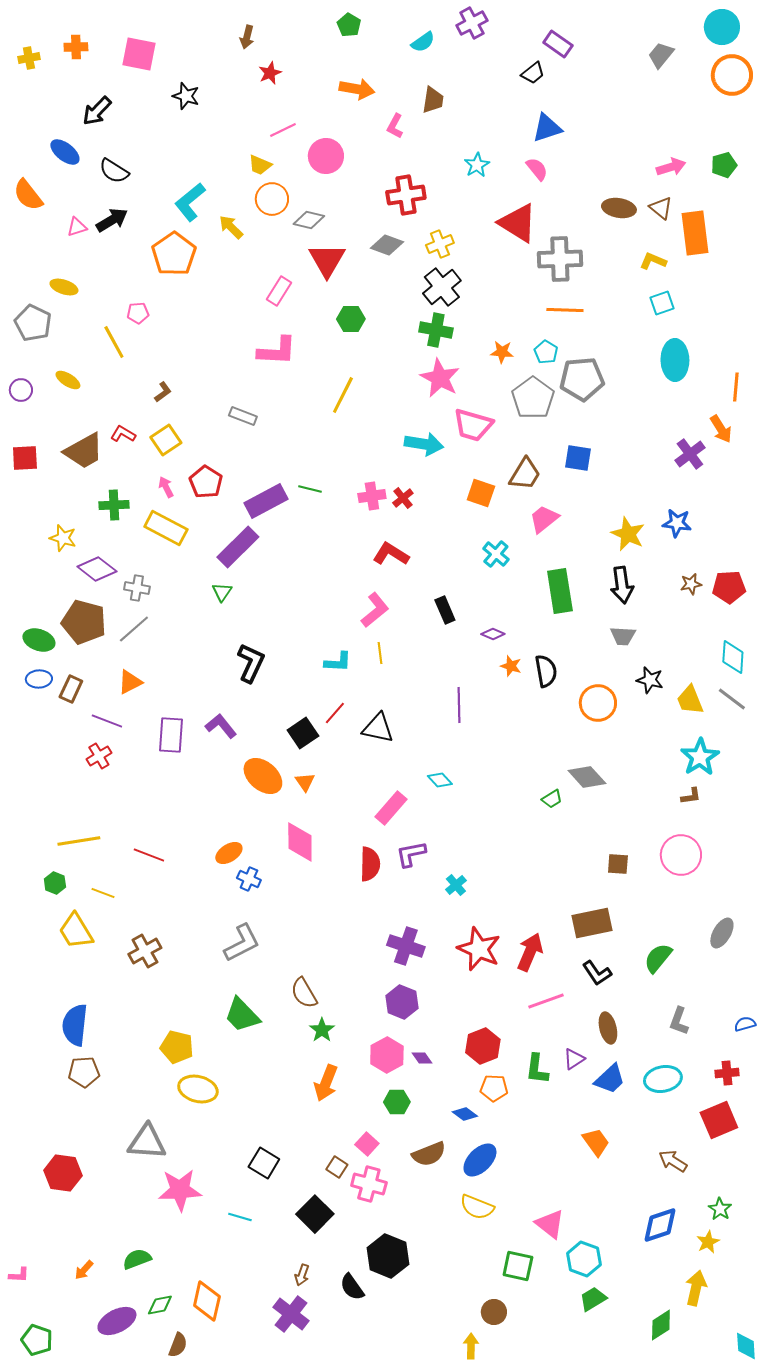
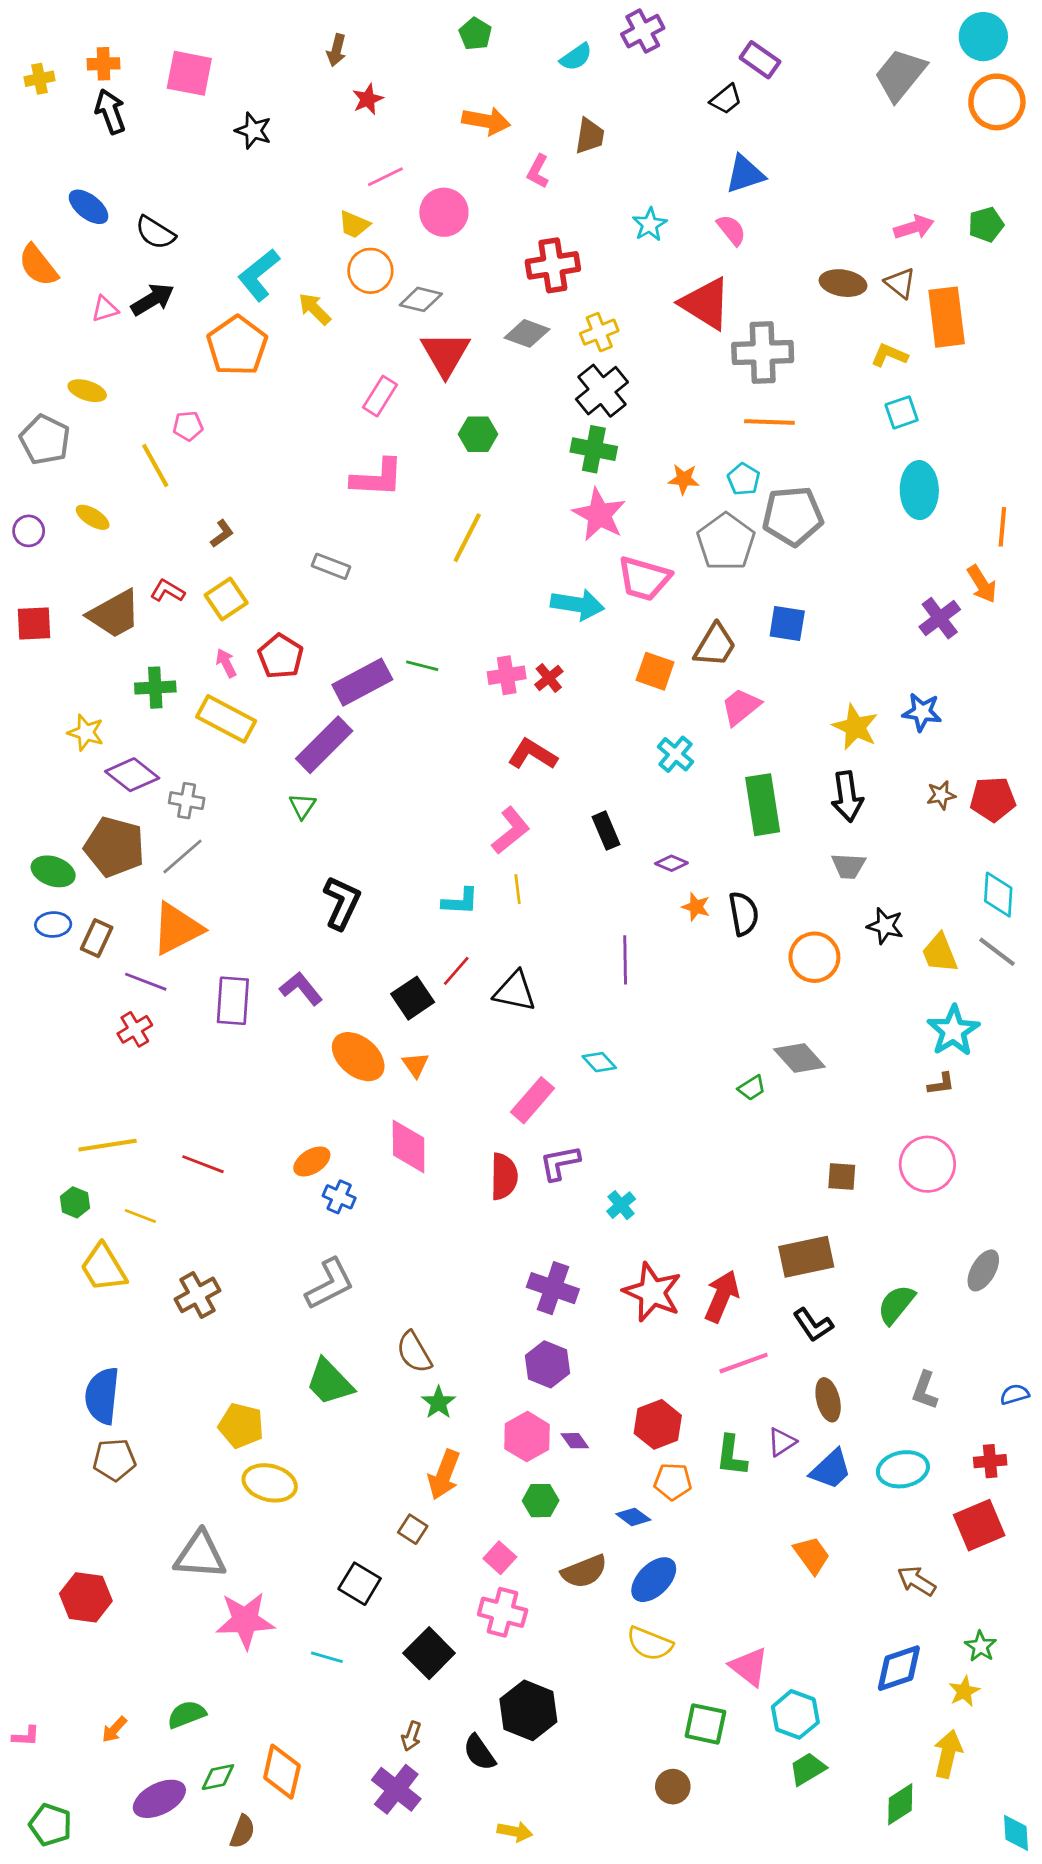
gray trapezoid: (661, 55) -> (900, 75), size x1.5
black arrow: (97, 111) -> (110, 111), moved, turned 116
orange triangle: (130, 682) -> (177, 929), size x1.6
brown square: (337, 1167) -> (413, 1529), moved
yellow arrow: (471, 1346) -> (515, 1832), moved, turned 100

